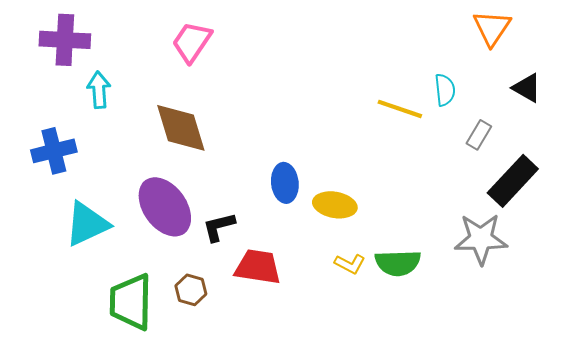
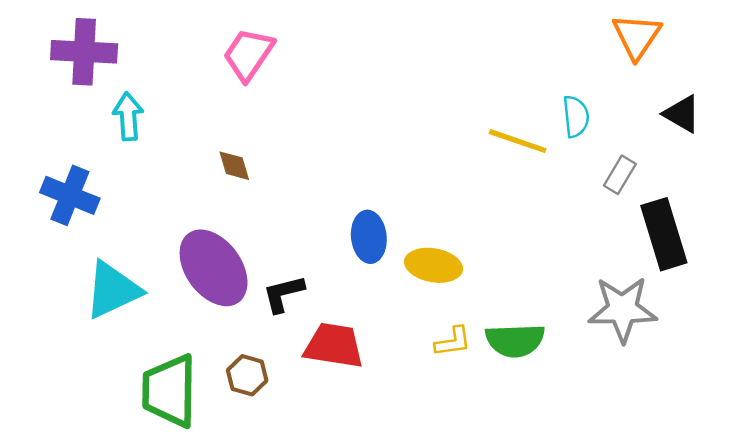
brown diamond: (181, 128) -> (234, 166), size x0.5
blue cross: (54, 151) -> (70, 195), turned 36
black rectangle: (513, 181) -> (664, 234), turned -60
yellow L-shape: (350, 264) -> (453, 342), turned -36

